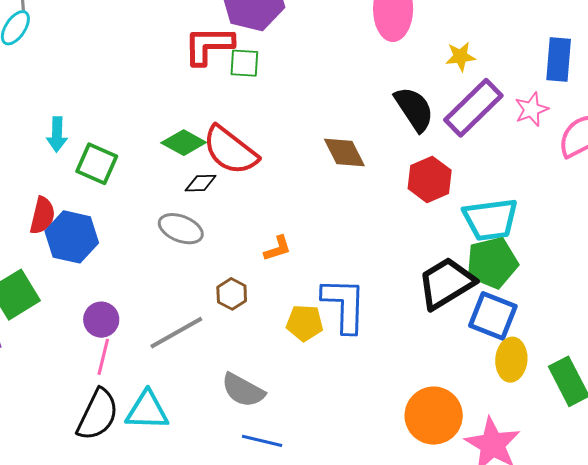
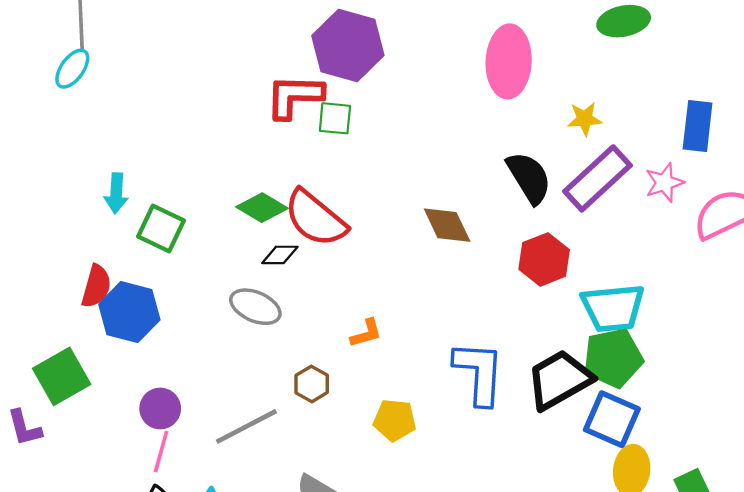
blue L-shape: (344, 305) -> (479, 373), moved

